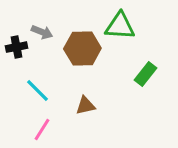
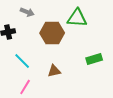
gray arrow: (42, 32) -> (27, 12), moved
green rectangle: (145, 74) -> (94, 59), moved, turned 35

